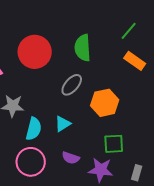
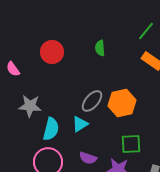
green semicircle: (83, 48) -> (100, 48), size x0.6
red circle: (35, 52) -> (52, 52), size x0.7
gray ellipse: (72, 85) -> (92, 101), moved

